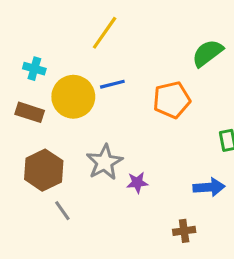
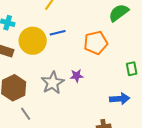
purple star: (137, 183) -> (77, 76), moved

